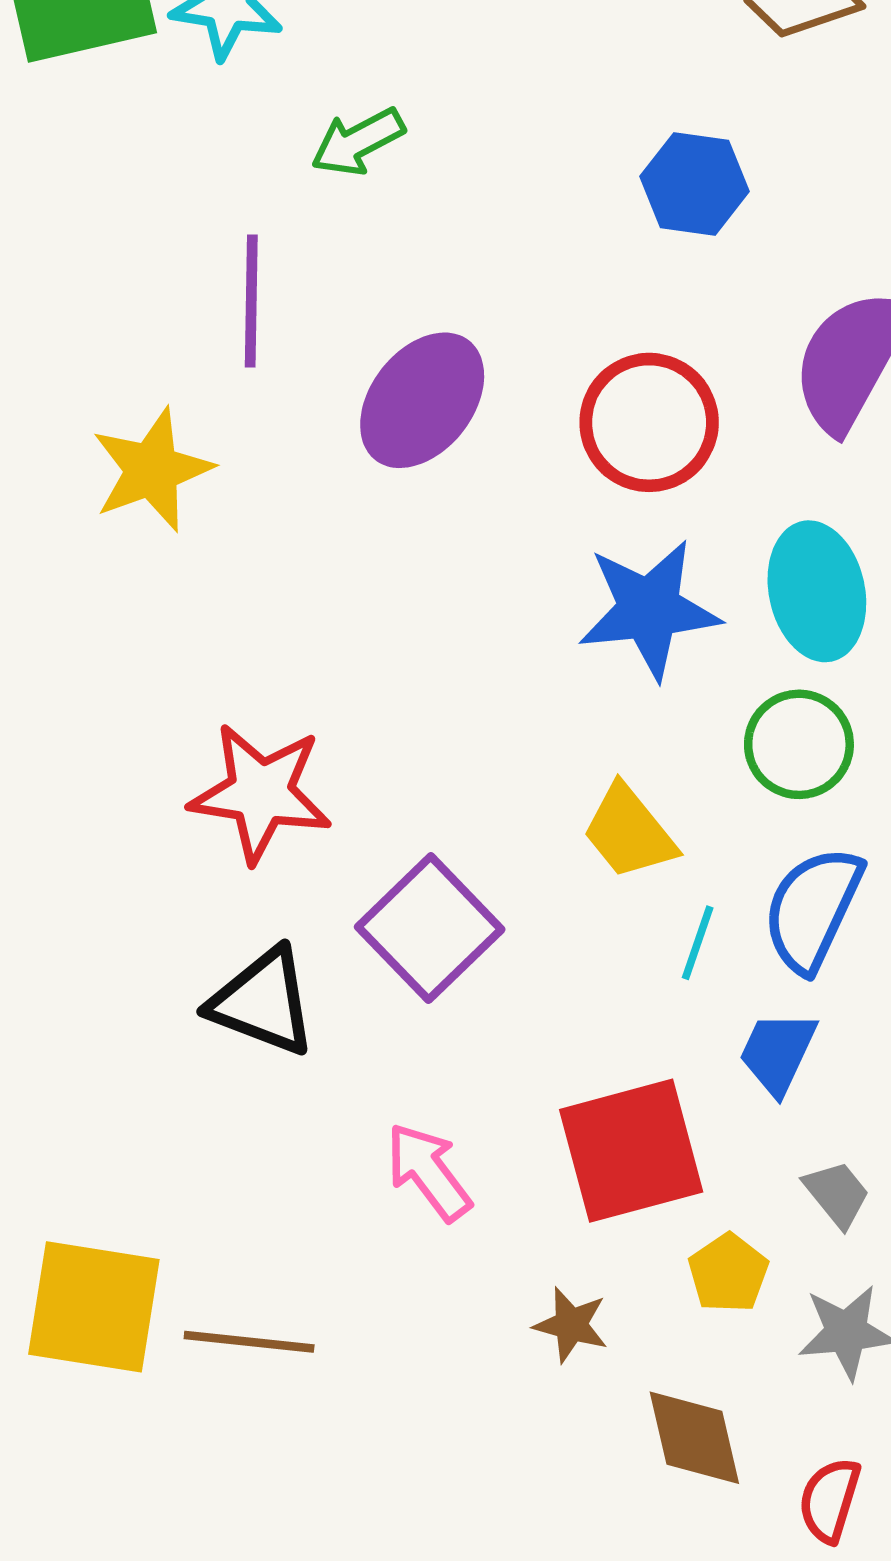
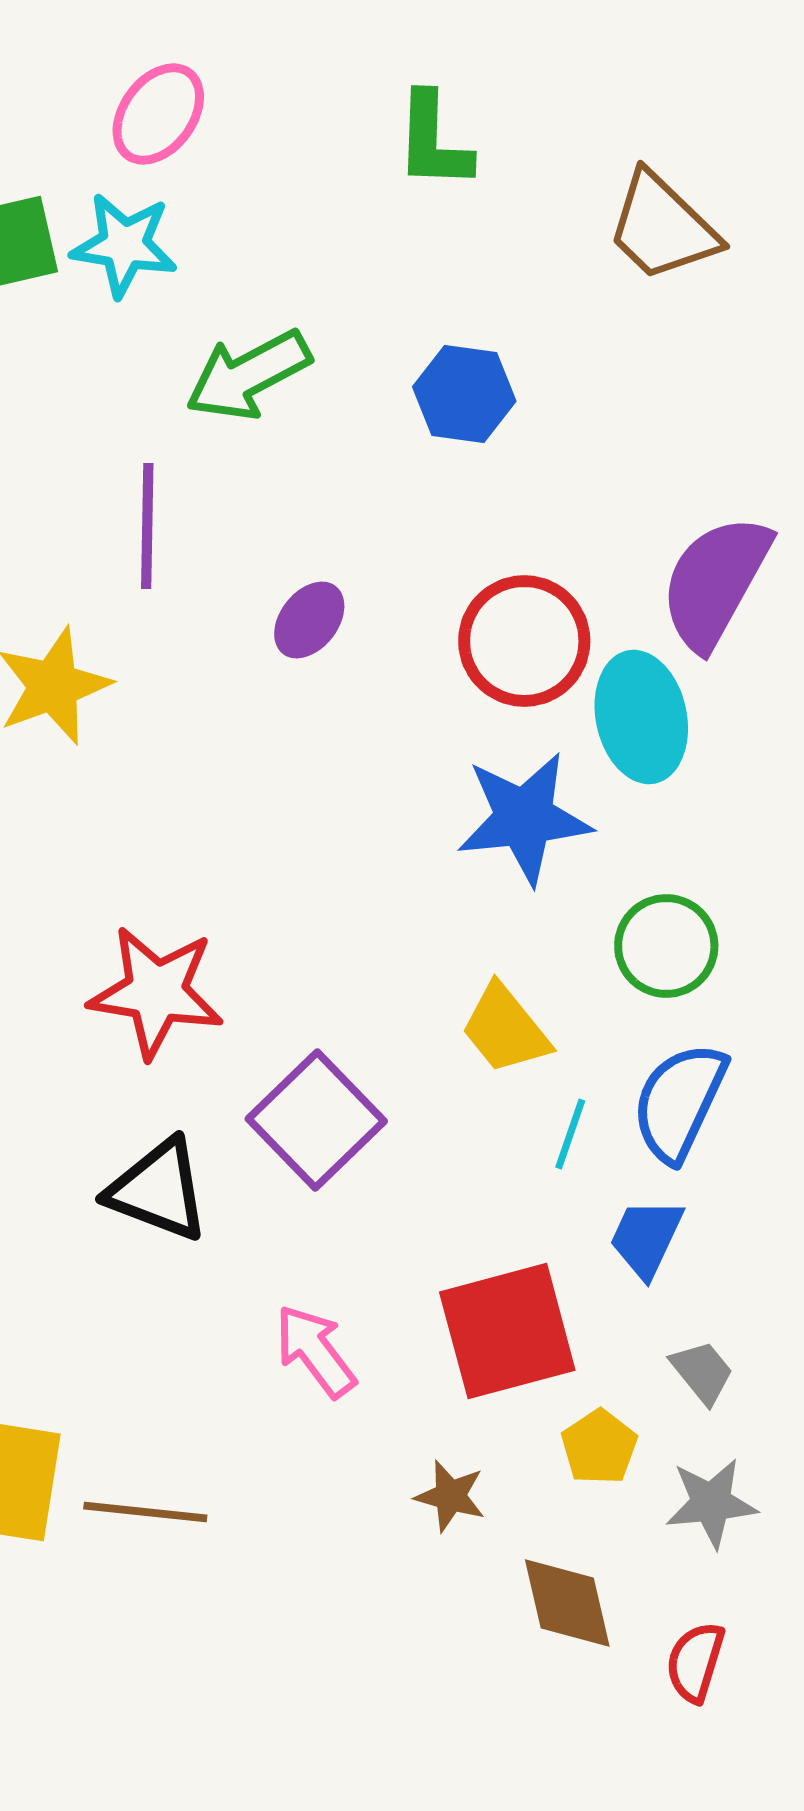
green arrow: (358, 142) -> (248, 375), size x1.4
blue hexagon: (694, 184) -> (464, 394), moved
purple ellipse: (422, 400) -> (309, 620), size x0.6
cyan ellipse: (817, 591) -> (641, 717), moved

